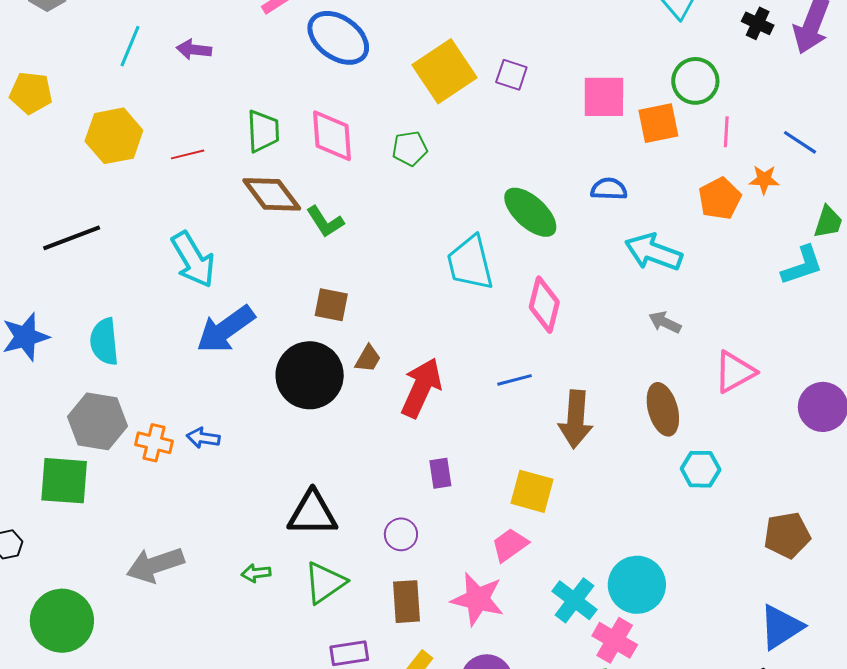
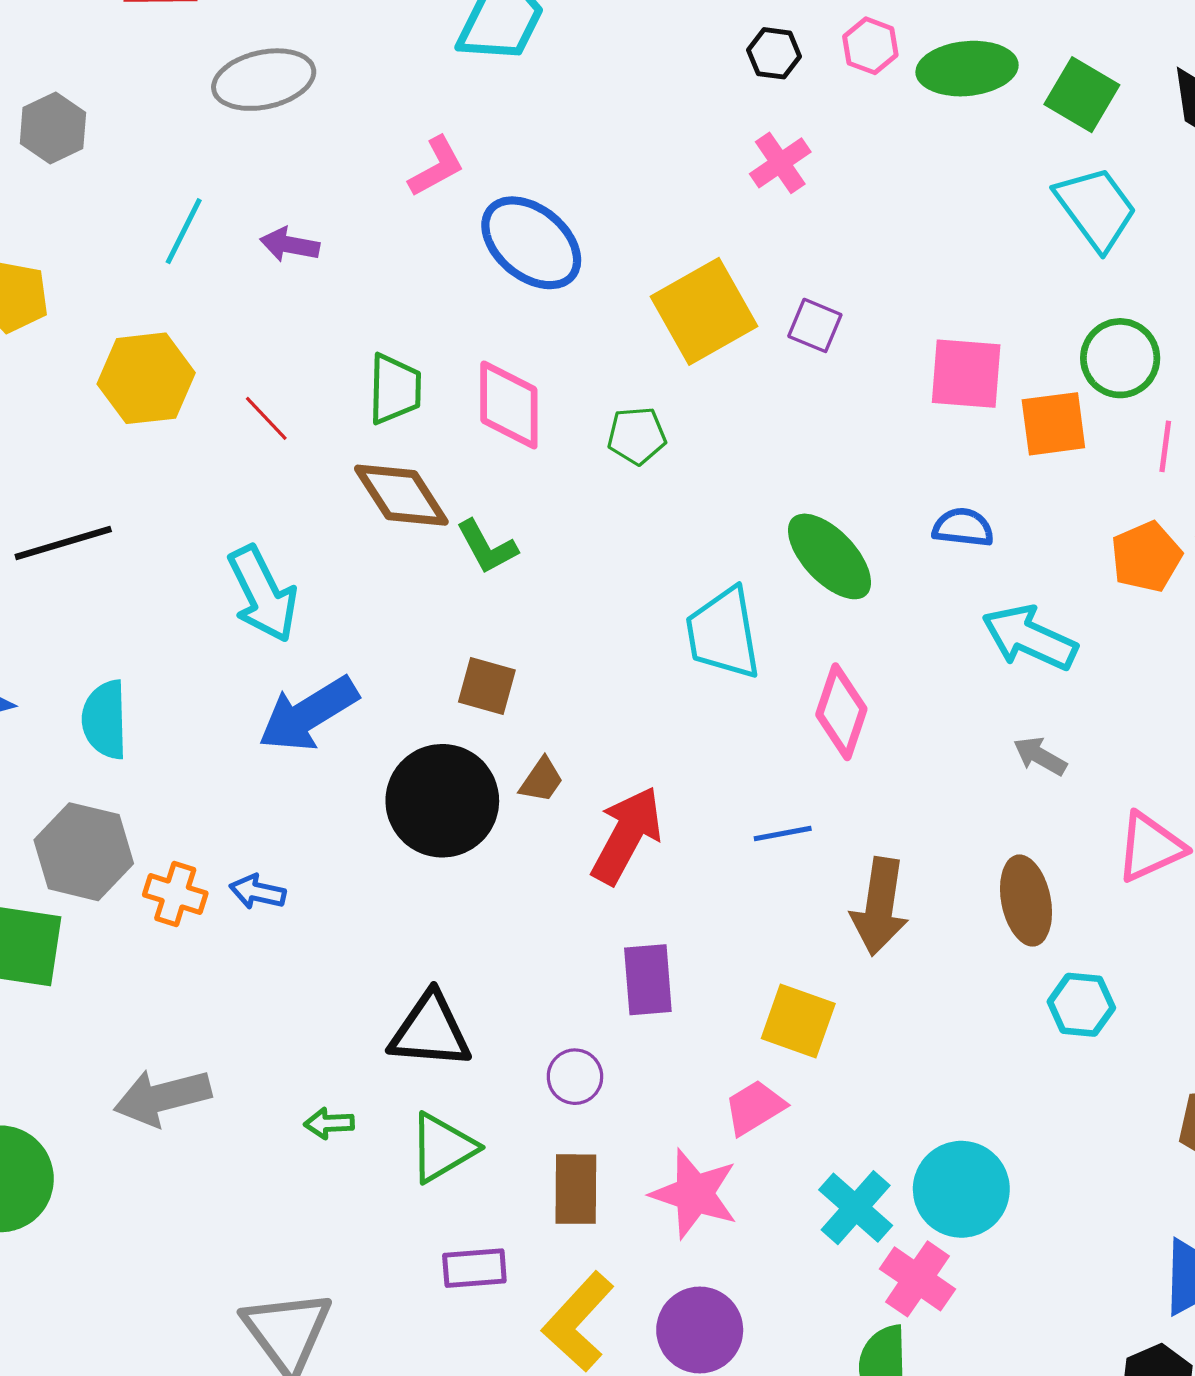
red line: (188, 154) -> (266, 418), turned 56
purple rectangle: (440, 473) -> (648, 980), size x1.4

